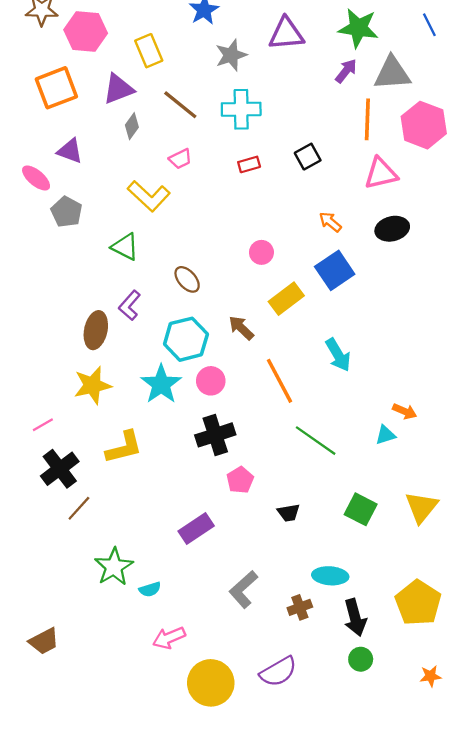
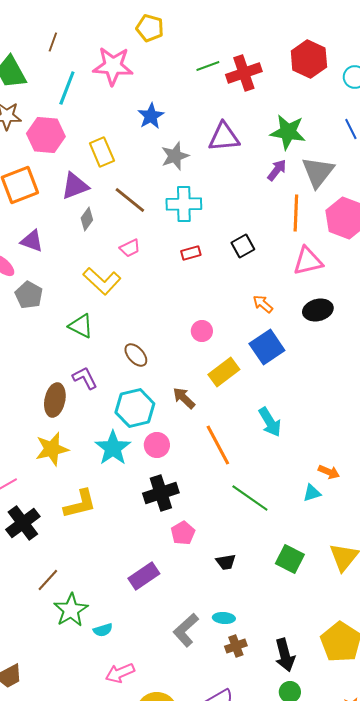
gray triangle: (392, 73) -> (318, 172), turned -48
purple L-shape: (130, 305) -> (85, 378), turned 112
brown line: (79, 508) -> (48, 580), moved
cyan ellipse: (330, 576) -> (224, 618), moved, size x0.7

